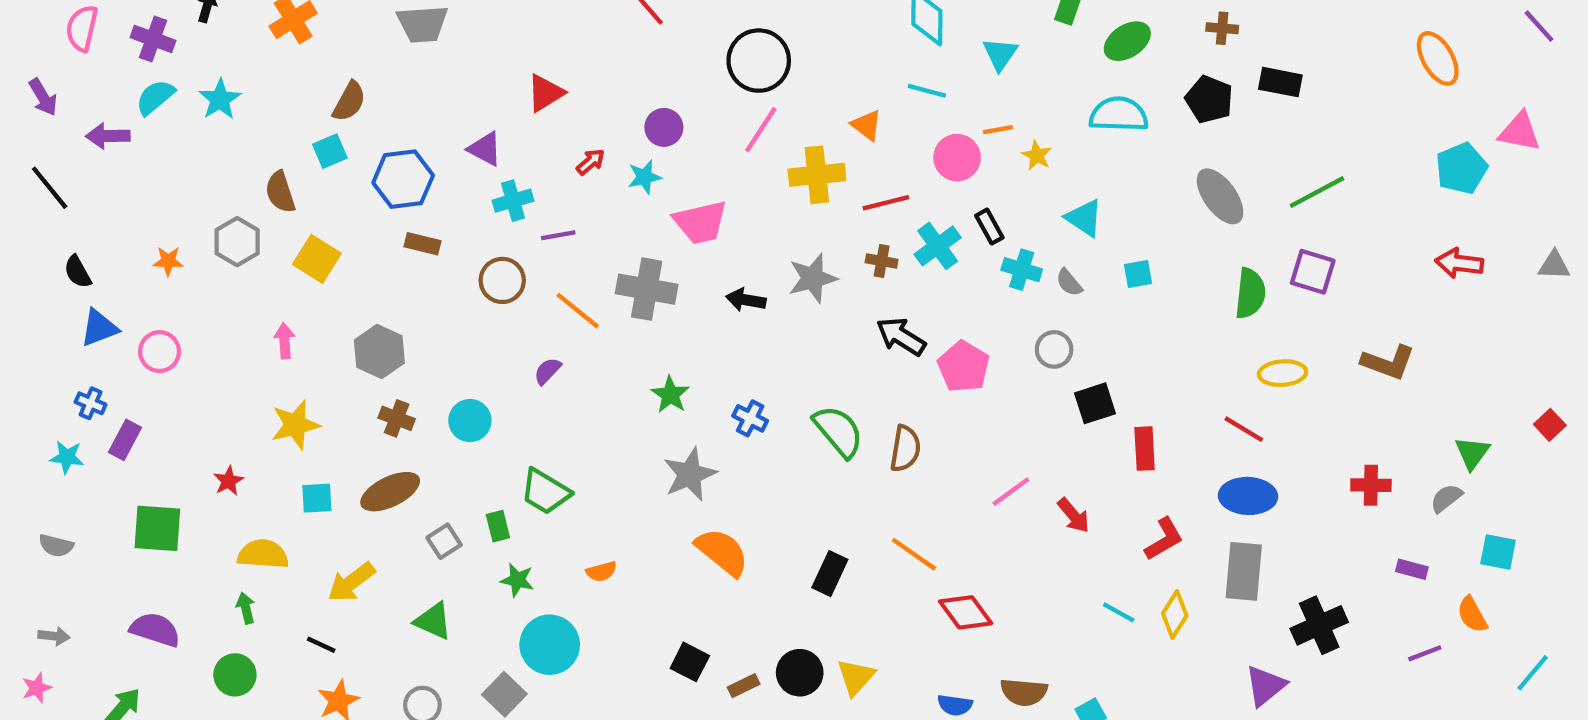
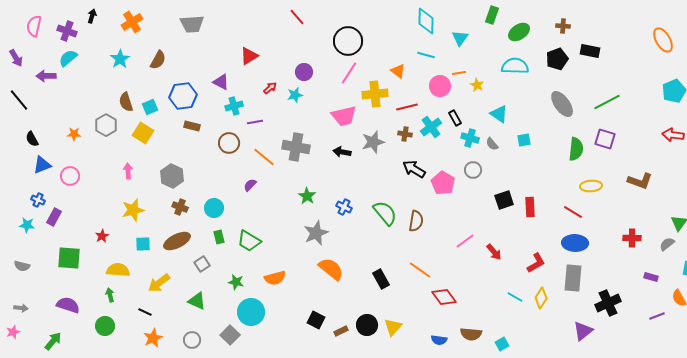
cyan star: (220, 99) -> (120, 59), moved
black pentagon: (1209, 99) -> (557, 59), turned 30
cyan square: (330, 151) -> (150, 107), moved
pink trapezoid: (701, 222) -> (344, 116), moved
gray circle: (1054, 349) -> (473, 170), moved
red rectangle: (1145, 449) -> (530, 207), moved
green rectangle: (498, 526) -> (219, 237), moved
orange semicircle: (601, 571) -> (275, 278), size x1.5
black rectangle: (830, 574) -> (381, 279), turned -54

